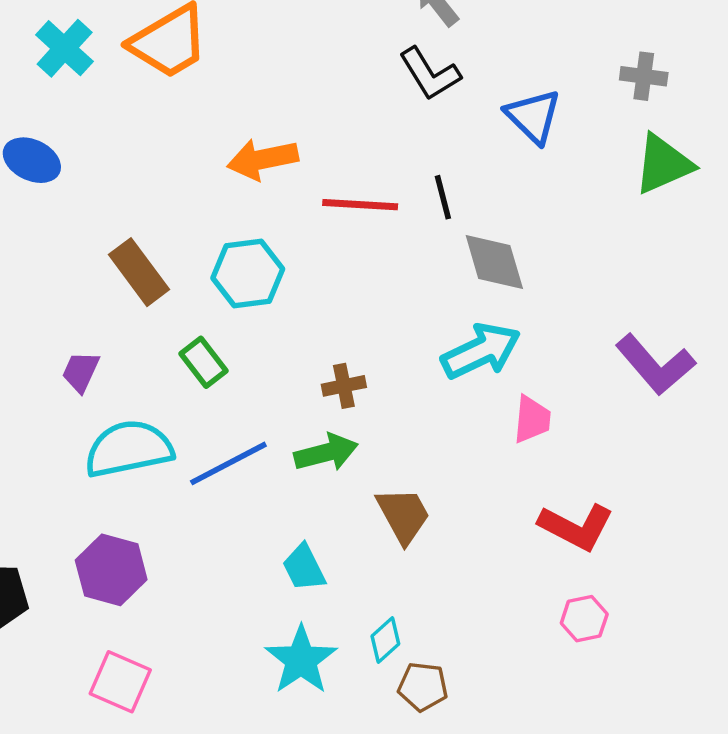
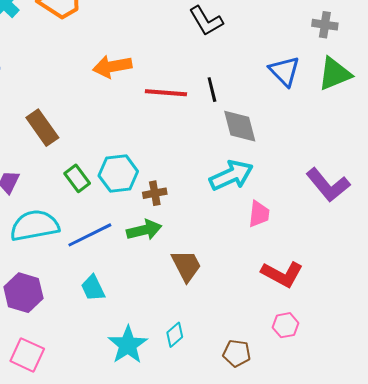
blue triangle: (533, 116) -> (284, 71), moved
cyan hexagon: (248, 274) -> (118, 173), moved
cyan trapezoid: (304, 568) -> (93, 288), moved
brown pentagon: (423, 687) -> (237, 353), moved

